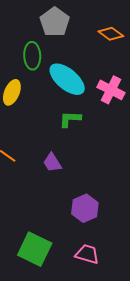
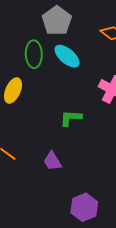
cyan ellipse: (67, 79) -> (67, 56), moved, size x0.7

